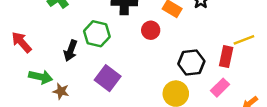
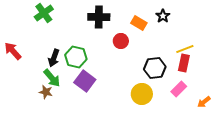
green hexagon: (97, 34) -> (76, 57), moved
yellow line: (244, 40) -> (185, 49), moved
green arrow: (41, 77) -> (52, 78), moved, turned 36

